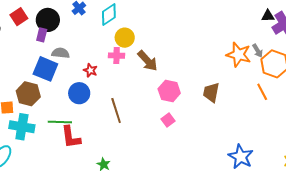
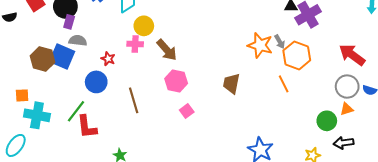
purple rectangle: (42, 35) -> (69, 22), moved
pink hexagon: (169, 91) -> (176, 81), moved
brown hexagon: (28, 94) -> (43, 59), moved
green line: (60, 122) -> (76, 111), turned -55

